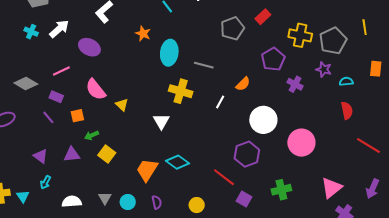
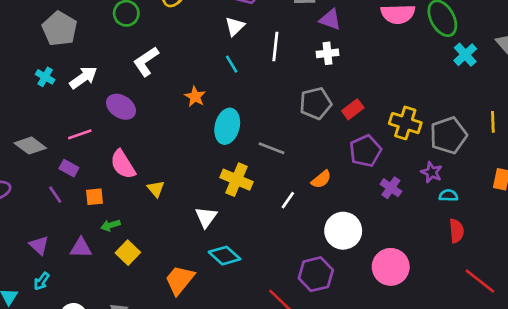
red rectangle: (263, 17) -> (353, 109), moved
cyan semicircle: (346, 81) -> (448, 195), moved
cyan diamond: (177, 162) -> (224, 256), moved

